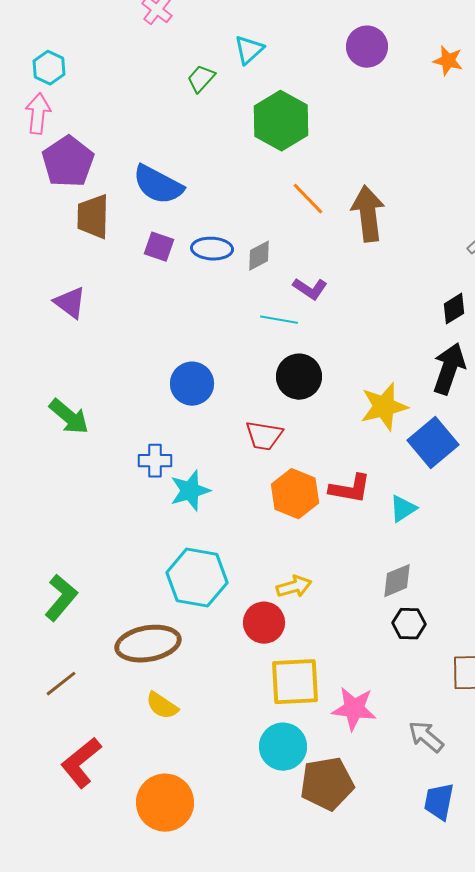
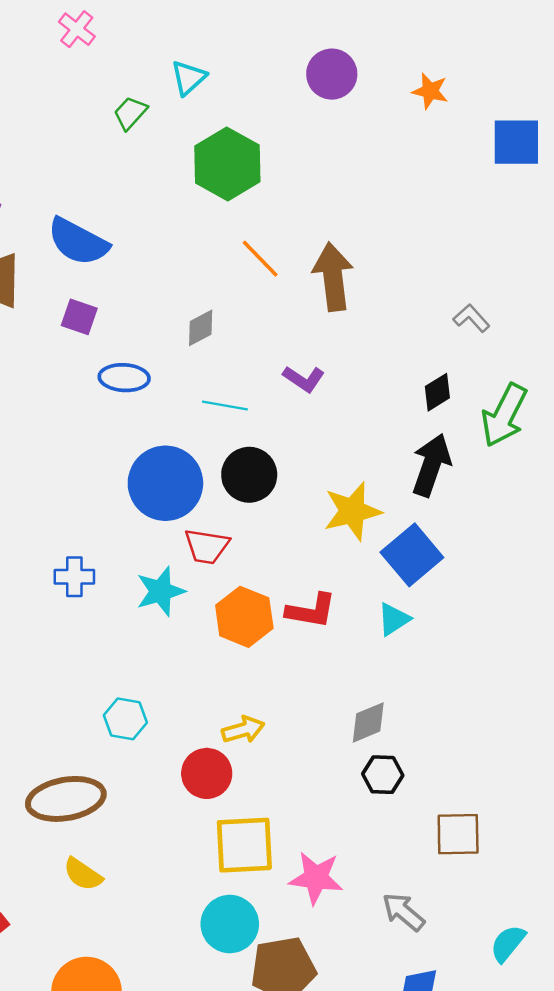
blue ellipse: (212, 249) -> (124, 378), moved
purple L-shape: (310, 289) -> (304, 379), moved
blue circle: (192, 384) -> (165, 483), moved, size x1.4
cyan star: (190, 491) -> (161, 591), moved
cyan triangle: (403, 509) -> (394, 619), moved
cyan hexagon: (197, 578) -> (125, 719), size x0.6

